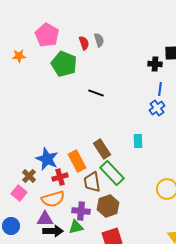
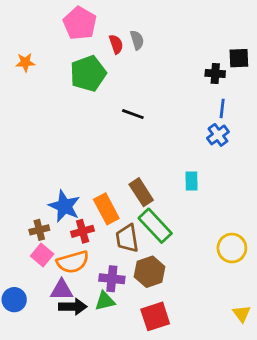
pink pentagon: (47, 35) -> (80, 23), moved
green pentagon: (64, 64) -> (88, 74), turned 30
brown cross: (29, 176) -> (39, 230), turned 32
pink square: (19, 193) -> (42, 255), moved

